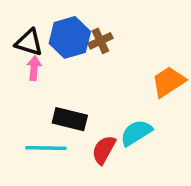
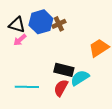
pink arrow: (34, 68) -> (20, 40), turned -136
black rectangle: (70, 119) -> (64, 70), moved

